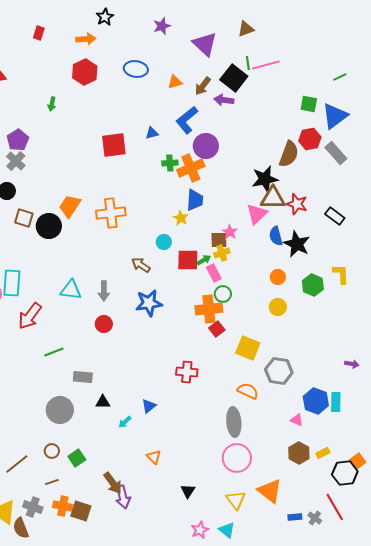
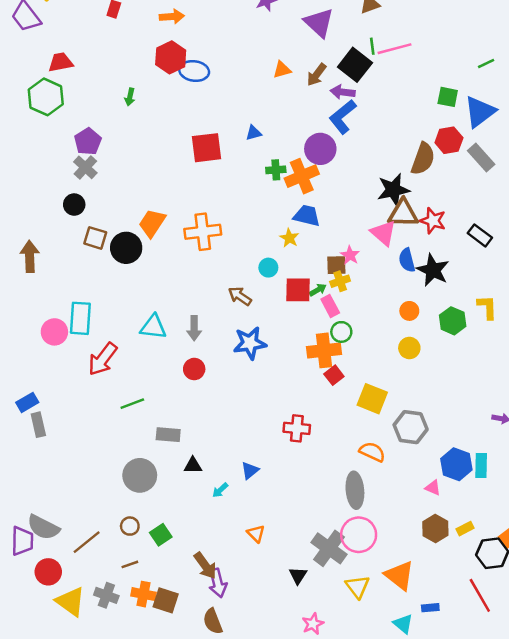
blue ellipse: (136, 69) -> (194, 71), moved
blue L-shape: (187, 120) -> (343, 117), moved
blue trapezoid: (195, 200) -> (307, 216), turned -80
pink triangle: (257, 214) -> (383, 233), turned -35
gray cross: (315, 518) -> (329, 548), moved, size x2.0
brown semicircle: (21, 528) -> (213, 621), moved
cyan triangle: (227, 530) -> (403, 624), moved

